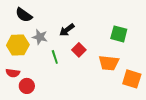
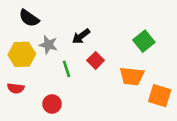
green square: (119, 34) -> (144, 41), turned 36
red circle: (27, 86) -> (52, 104), moved

